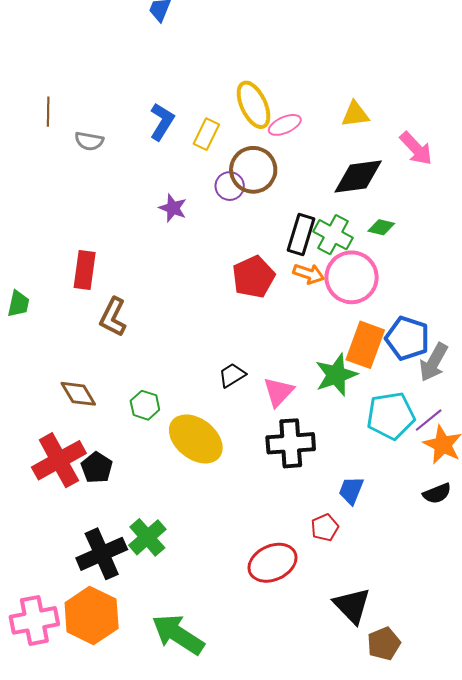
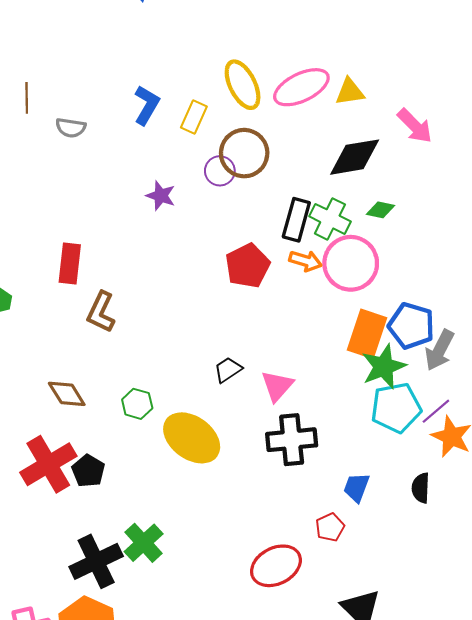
pink ellipse: (285, 125) -> (301, 87), moved, size x1.6
green star: (336, 375) -> (384, 367), moved
black semicircle: (437, 493) -> (421, 488), moved, turned 116

